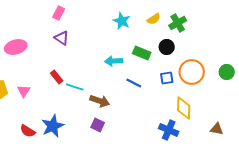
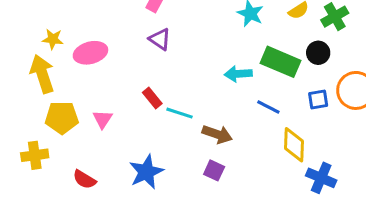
green rectangle: (142, 53) -> (280, 62), size x1.4
yellow diamond: (184, 108) -> (294, 145), moved
red semicircle: (28, 131) -> (84, 179), moved

